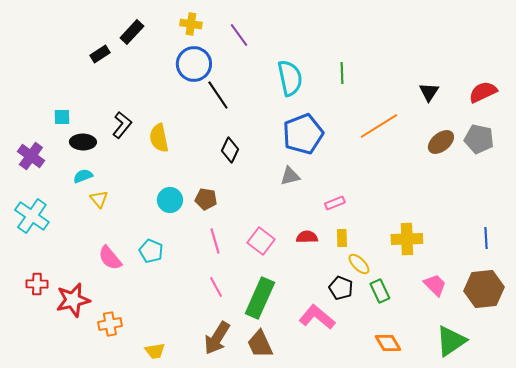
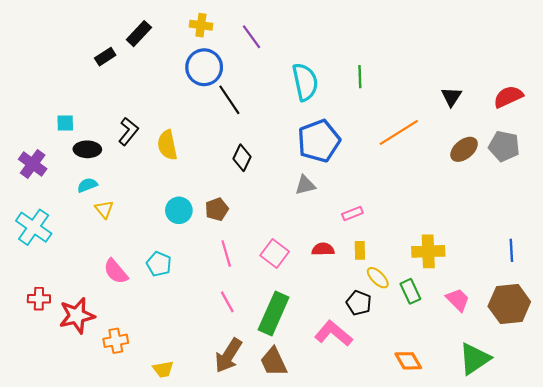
brown pentagon: (206, 199) -> (217, 209), turned -30
green rectangle: (380, 291) -> (410, 291), moved

